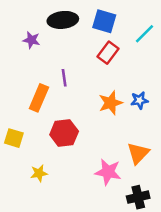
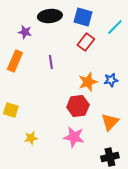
orange rectangle: (39, 98) -> (15, 61), moved
red hexagon: (64, 133) -> (78, 106), moved
pink star: (108, 172) -> (74, 137), moved

